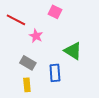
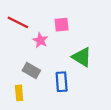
pink square: (55, 12) -> (62, 25), moved, turned -32
yellow rectangle: (27, 85) -> (19, 93), moved

